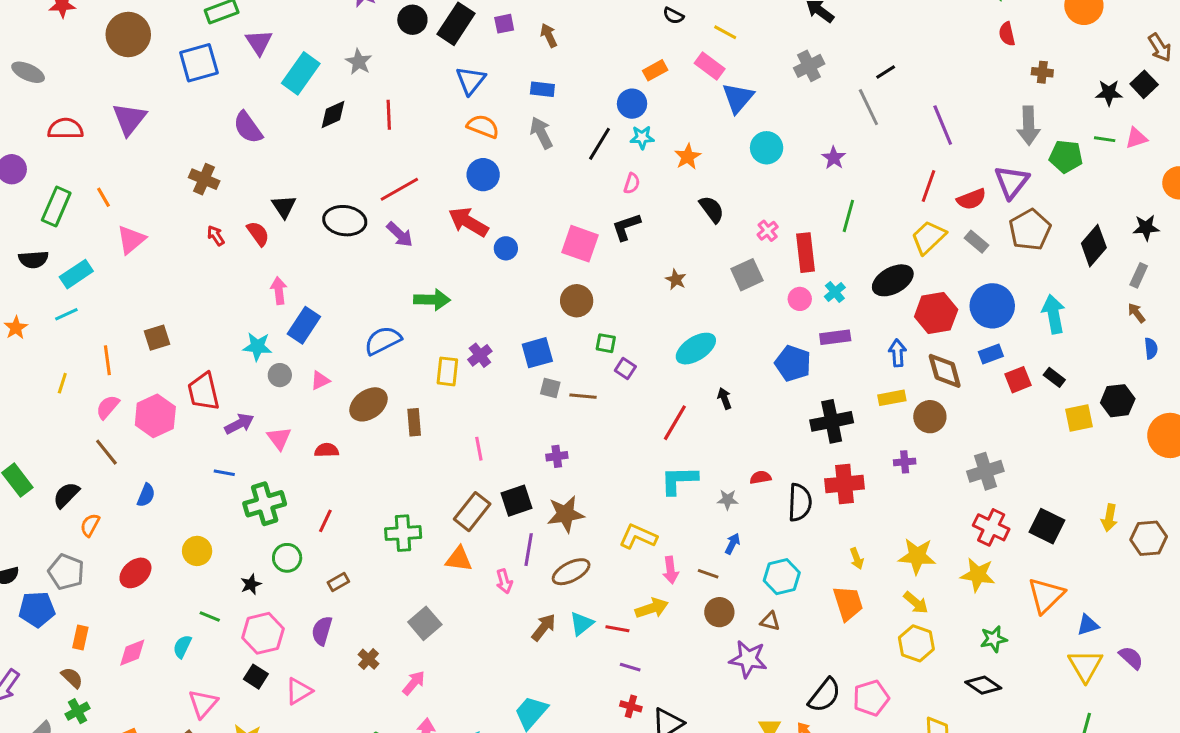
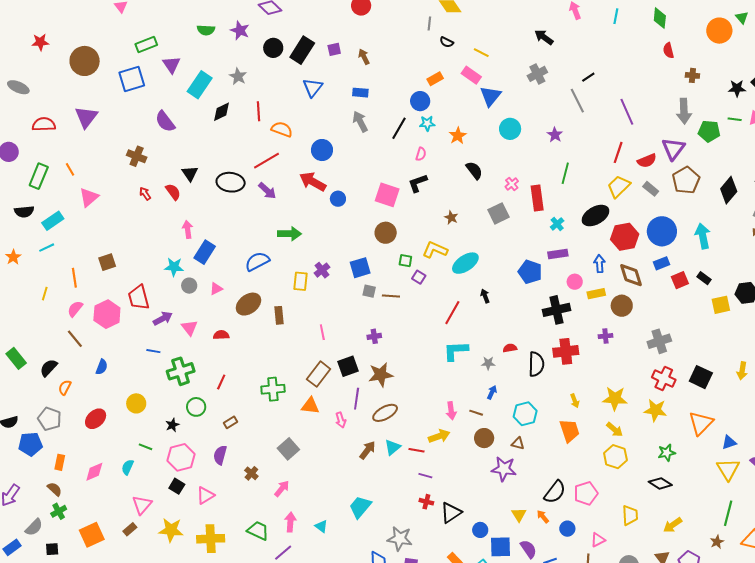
orange semicircle: (483, 126) -> (282, 129), moved
pink circle: (800, 299) -> (575, 282), moved
yellow L-shape: (638, 536) -> (435, 250), moved

